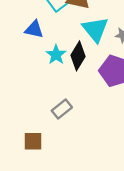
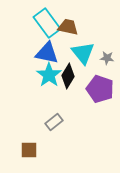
blue triangle: (34, 29) -> (47, 53), moved, size x1.4
cyan star: (56, 55) -> (49, 75), size x1.4

